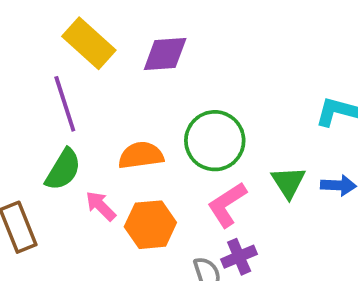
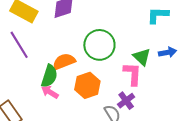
green semicircle: (63, 170) -> (49, 76), moved
pink L-shape: (227, 205) -> (132, 74), moved, turned 140
orange hexagon: (150, 225) -> (87, 85), moved

